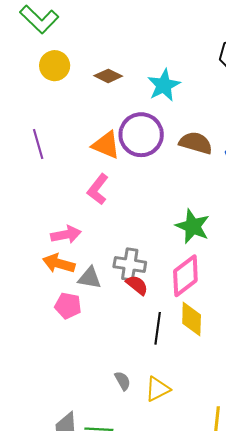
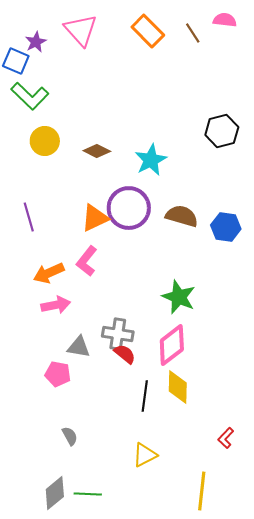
orange triangle: (106, 145) -> (95, 218), turned -48
orange arrow: (59, 263) -> (49, 273), moved, turned -40
gray semicircle: (123, 381) -> (70, 436), moved

